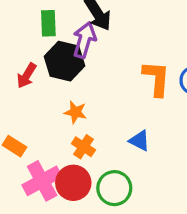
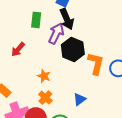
black hexagon: (64, 61) -> (73, 49), moved
blue triangle: (139, 141) -> (80, 99), turned 48

